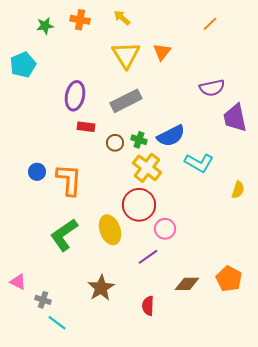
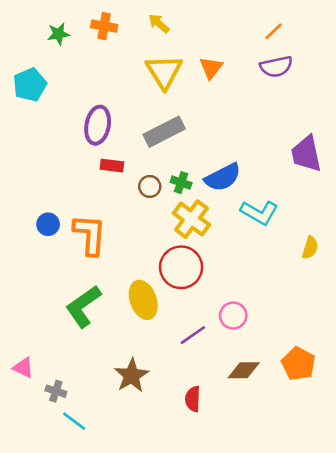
purple semicircle: (212, 88) -> (276, 66), moved
pink circle: (165, 229) -> (233, 316), moved

